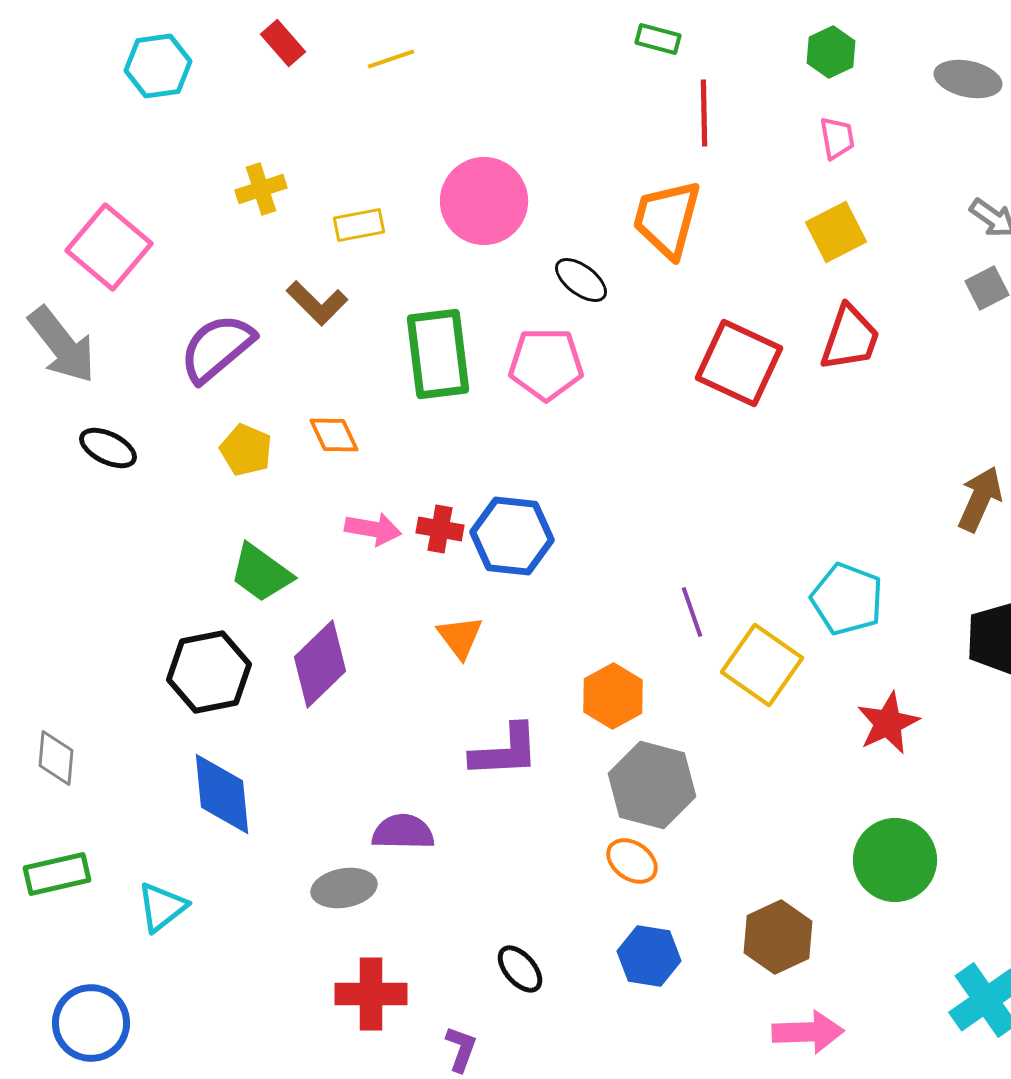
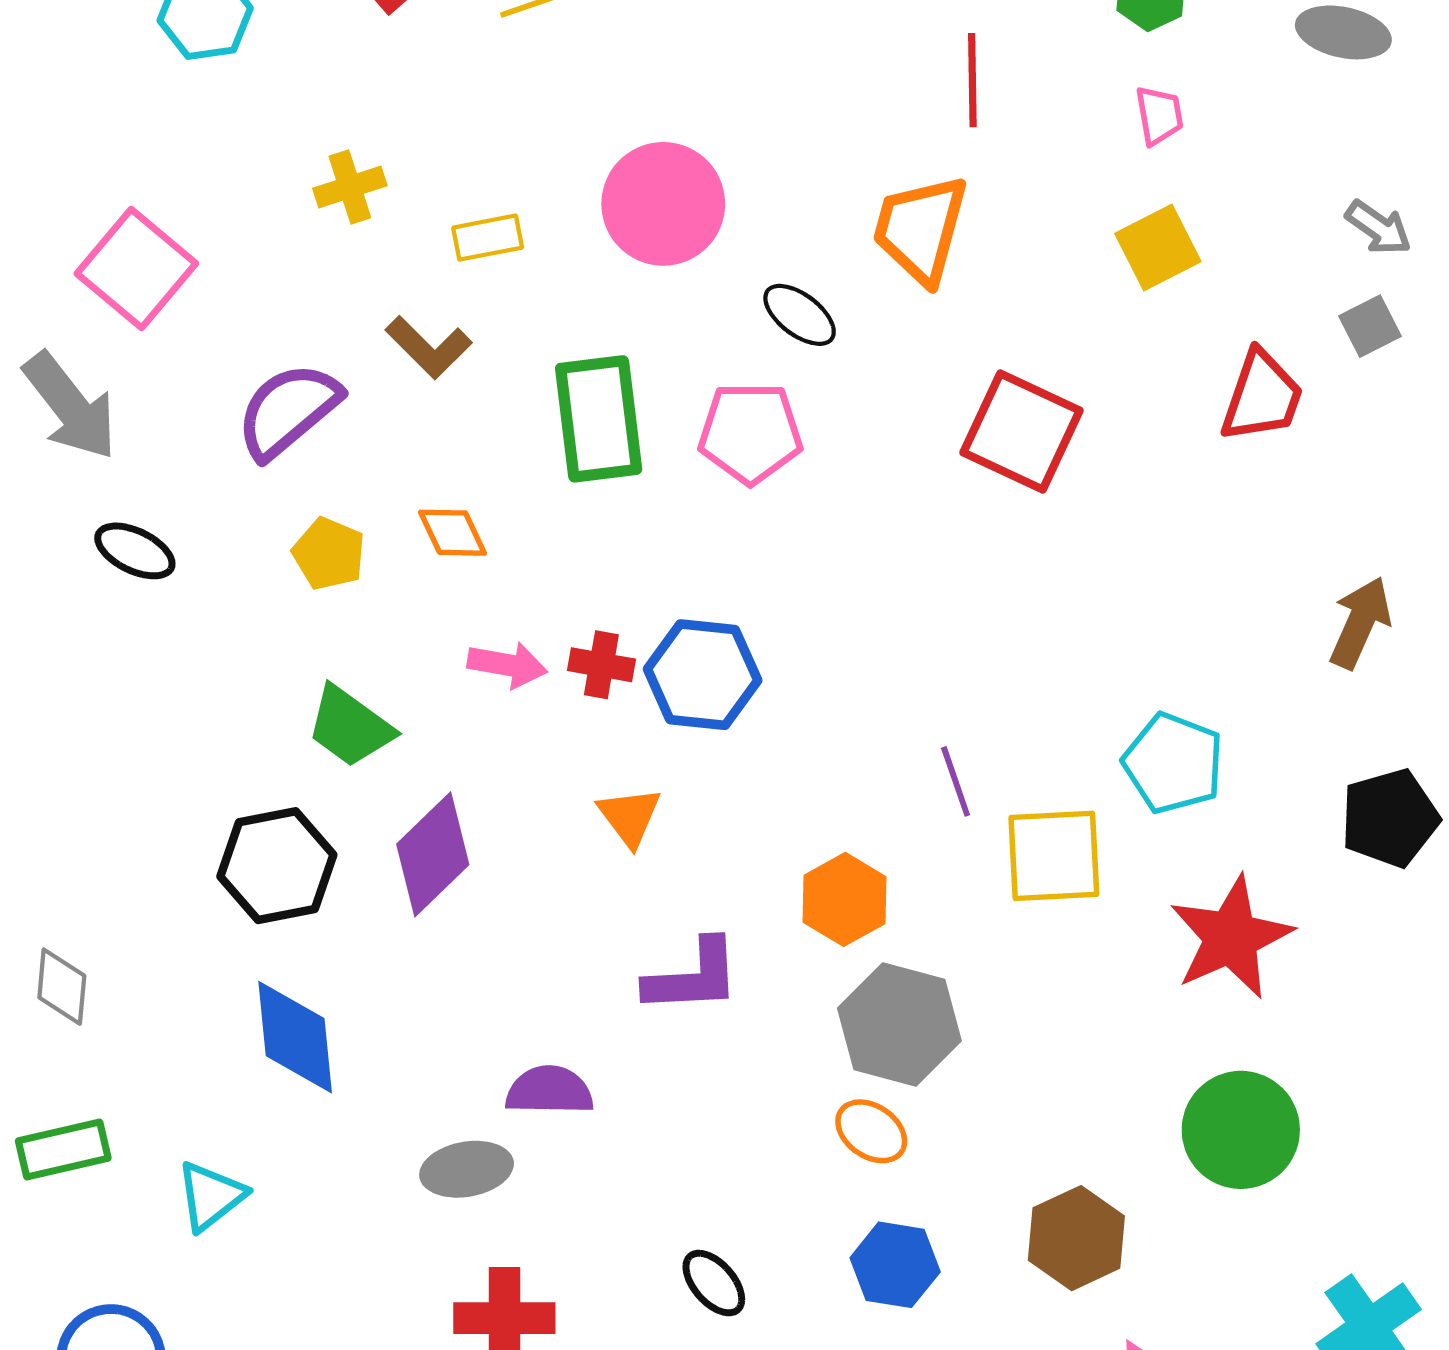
red trapezoid: (850, 338) -> (1262, 396), moved
yellow square: (762, 665) -> (1054, 856), turned -38
red star: (888, 723) -> (1231, 937), size x1.4

